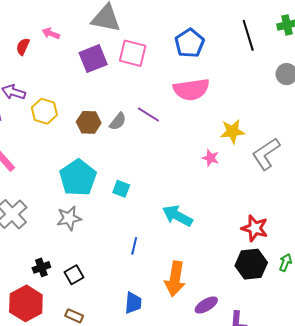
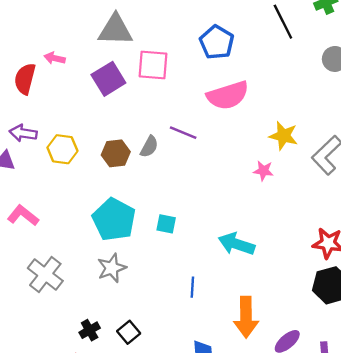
red semicircle: (23, 47) -> (25, 79), size x1.5
yellow star: (232, 131) -> (284, 136), turned 30

